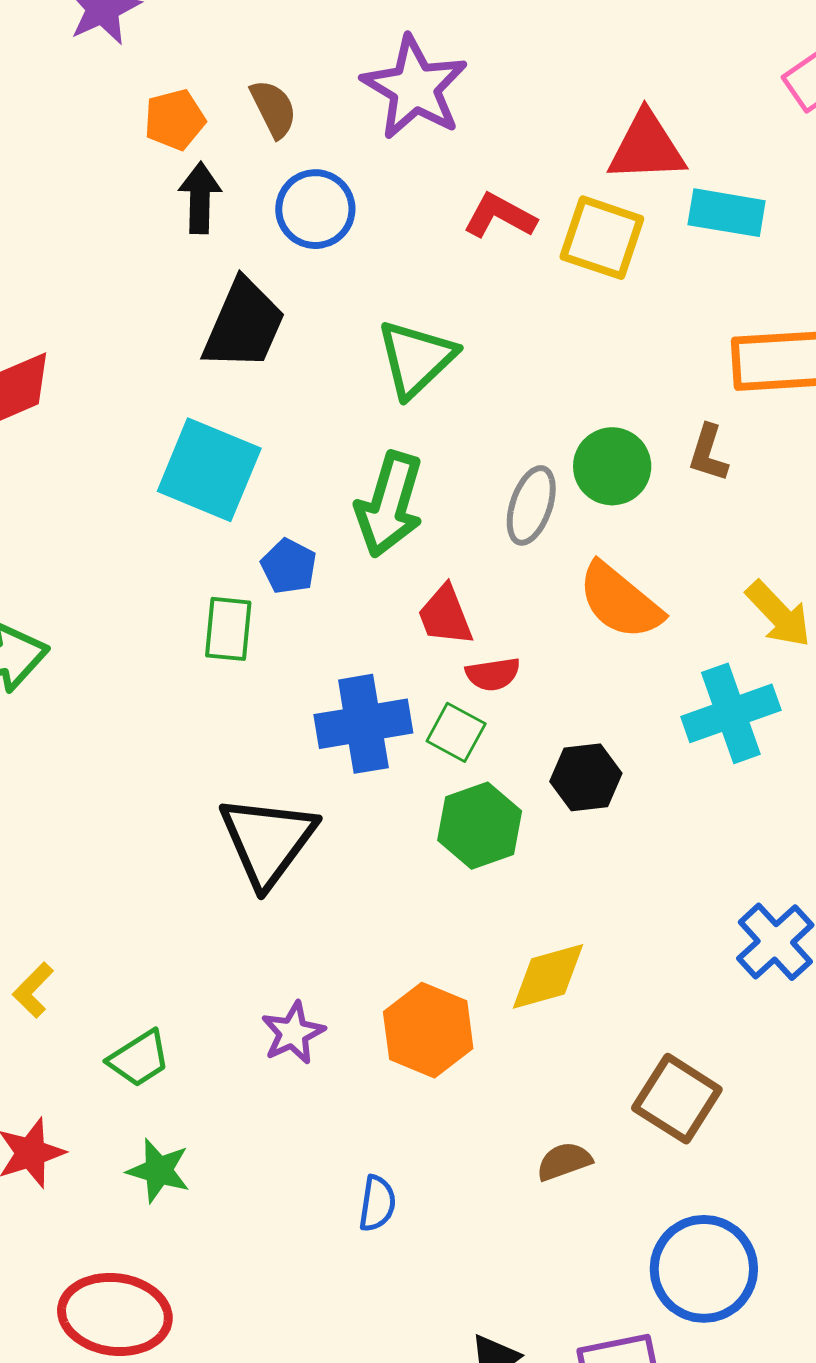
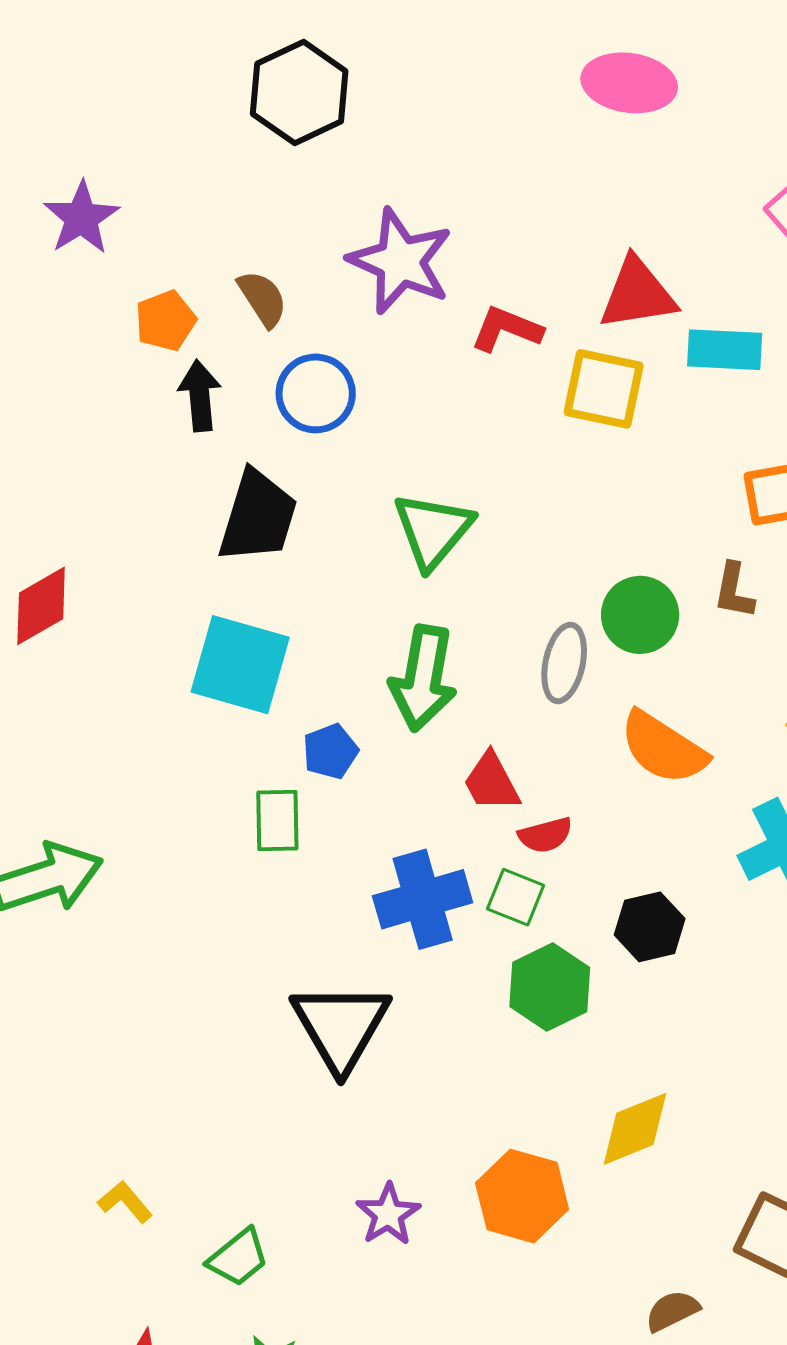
red L-shape: (500, 216) -> (507, 329), moved
blue pentagon: (289, 566) -> (330, 751), turned 30
yellow L-shape: (33, 990) -> (125, 1202), turned 102

